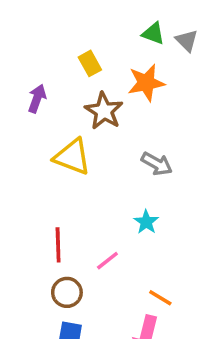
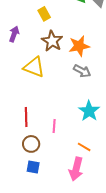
orange star: (146, 83) -> (79, 46), moved
cyan star: (146, 222) -> (89, 111), moved, size x1.5
pink line: (107, 261) -> (54, 126), turned -48

